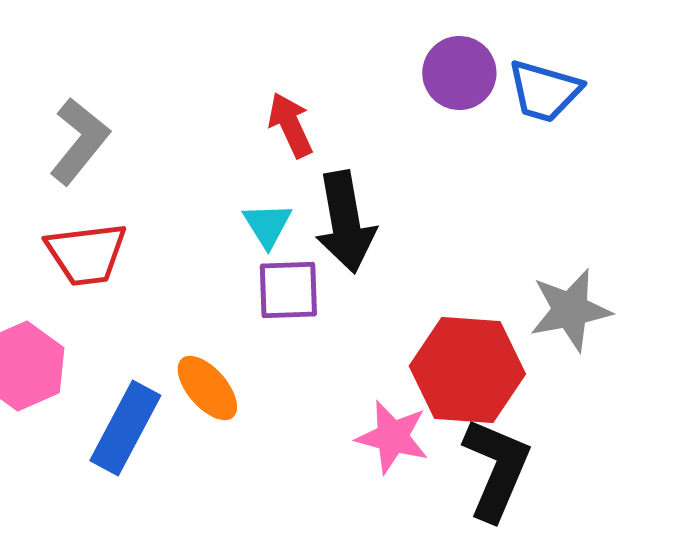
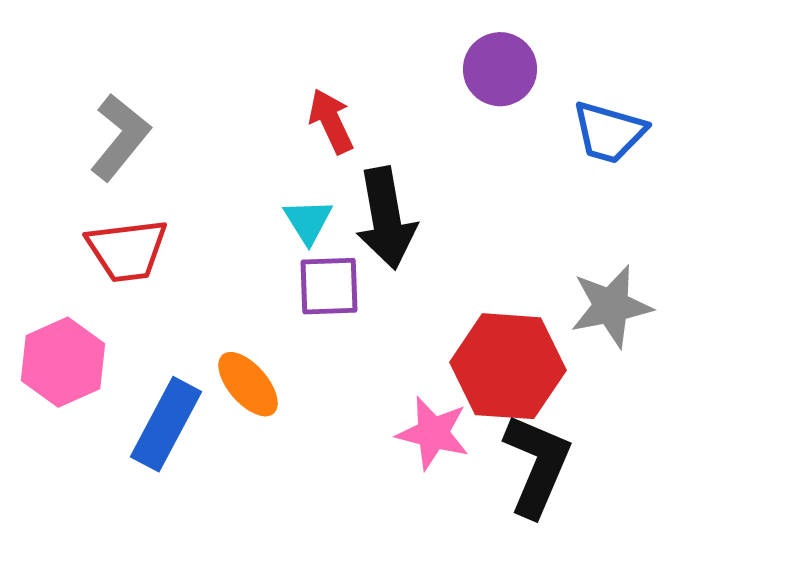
blue trapezoid: (544, 91) -> (609, 132), moved

